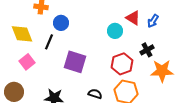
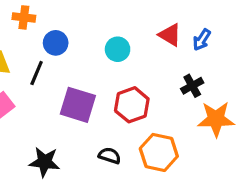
cyan circle: (115, 31) -> (118, 49), moved
red hexagon: (122, 64) -> (132, 105), moved

